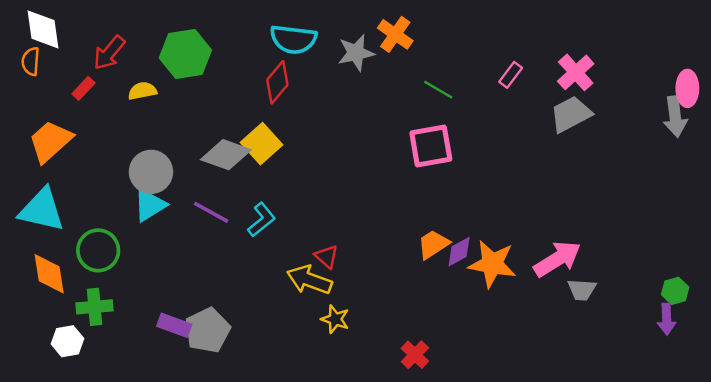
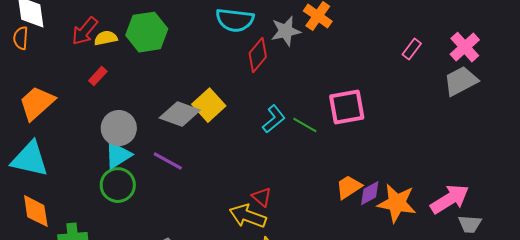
red diamond: (277, 82) -> (258, 55), moved
red rectangle: (83, 88) -> (98, 76), moved
green line: (438, 90) -> (305, 125), moved
yellow semicircle: (142, 91) -> (106, 38), moved
cyan L-shape: (261, 220) -> (274, 119), moved
green circle: (98, 250) -> (118, 185), moved

